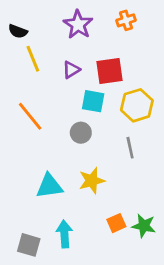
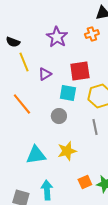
purple triangle: (71, 70) -> (45, 74), moved

